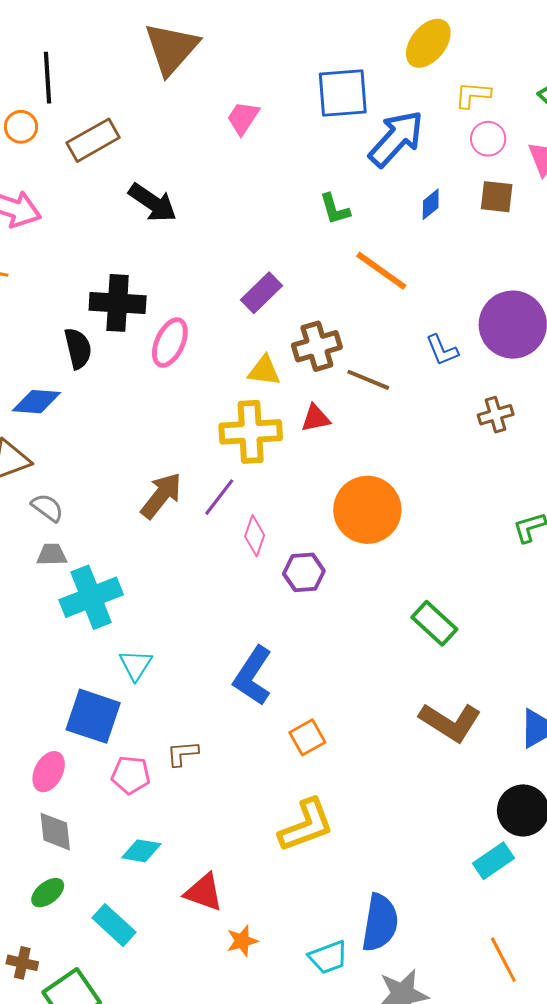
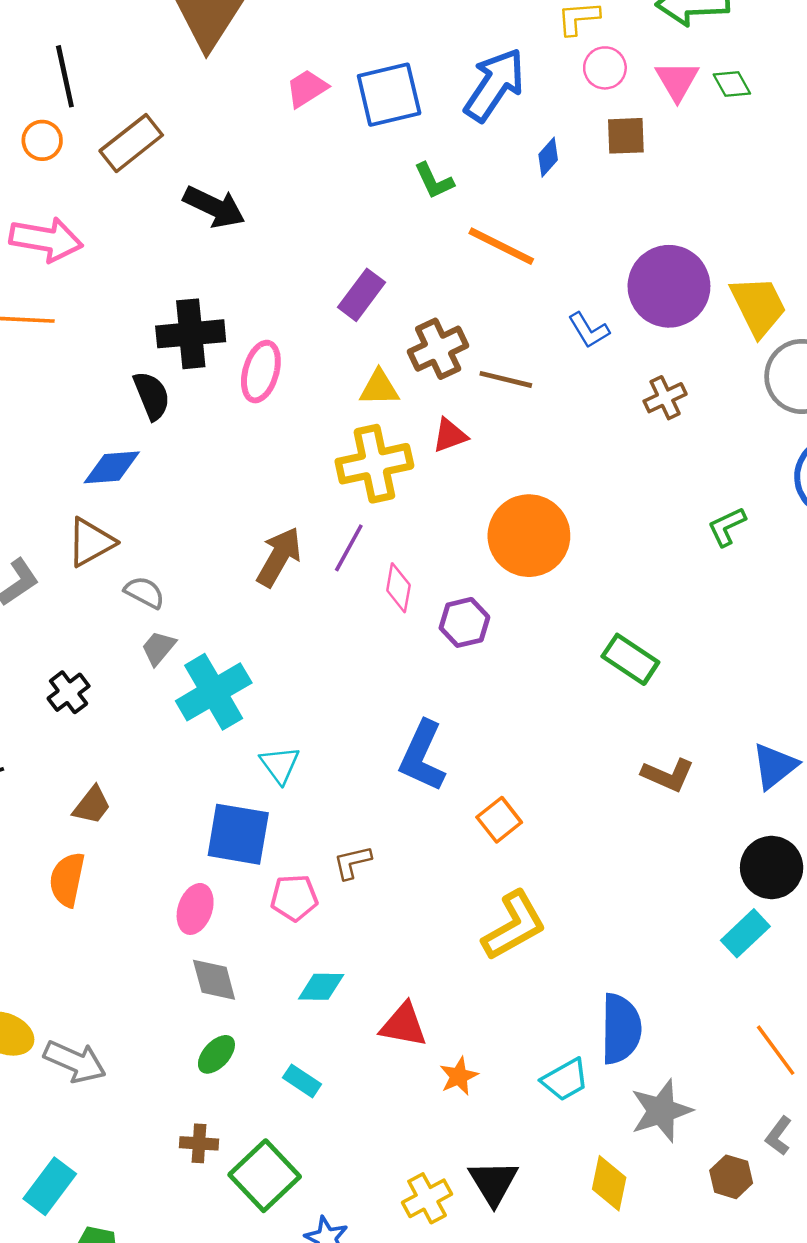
blue square: (343, 93) -> (389, 95), moved
pink trapezoid: (243, 118) -> (307, 88), turned 33
gray trapezoid: (52, 555) -> (159, 648), turned -40
brown L-shape: (450, 722) -> (668, 775), size x0.7
cyan rectangle: (114, 925) -> (302, 1081), size x0.7

